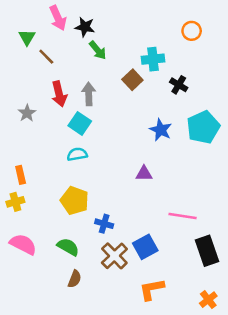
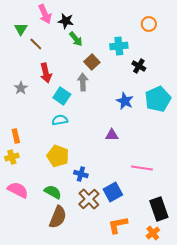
brown square: (132, 80) -> (92, 62), moved
gray arrow: (89, 94) -> (83, 82), moved
black rectangle: (207, 251) -> (159, 209), moved
brown semicircle: (75, 279) -> (58, 217), size x1.6
orange cross: (208, 300) -> (153, 233), moved

